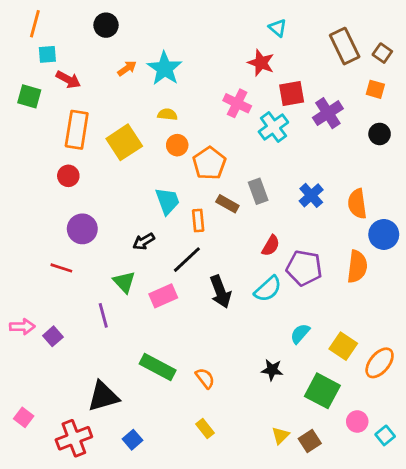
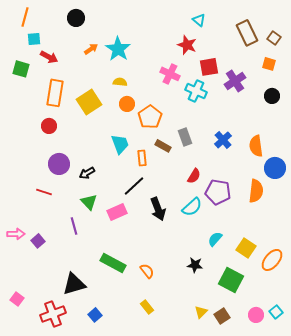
cyan cross: (273, 127) -> (196, 91), turned -30
black arrow: (144, 241) -> (87, 173), moved
pink circle: (357, 421) -> (256, 315), moved

